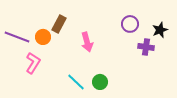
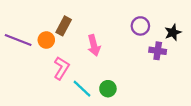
pink L-shape: (33, 63) -> (61, 68), moved

